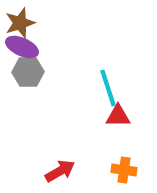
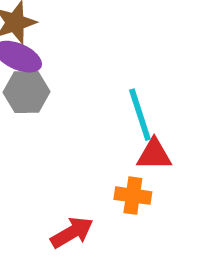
orange cross: (124, 170) -> (133, 196), moved

